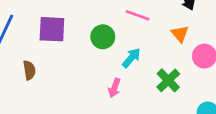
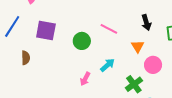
cyan arrow: (131, 58) -> (107, 65), moved
green cross: (168, 80) -> (134, 84), moved

